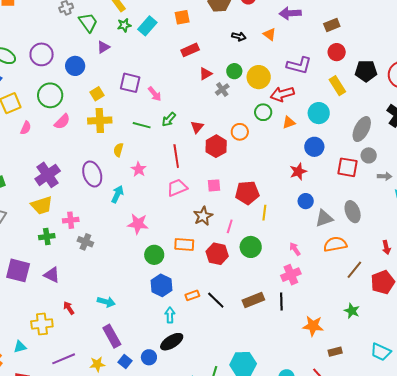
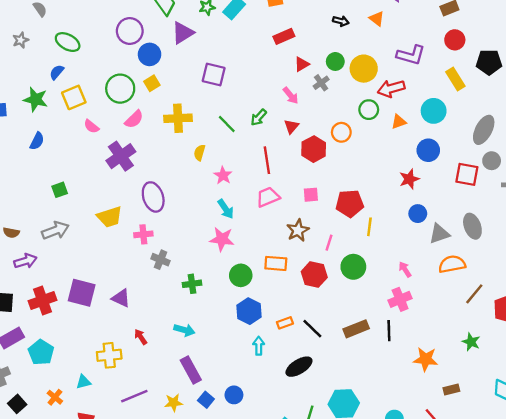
purple triangle: (103, 47) -> (183, 33), size x1.5
purple circle: (42, 54) -> (130, 31), moved
yellow square: (97, 94) -> (152, 83), moved
pink arrow: (155, 94) -> (291, 96), moved
green line: (142, 125) -> (227, 124), turned 30
pink semicircle: (26, 128) -> (91, 126), turned 104
purple ellipse: (92, 174) -> (153, 197), moved
purple cross: (48, 175) -> (121, 156), moved
cyan arrow: (117, 194) -> (226, 209), moved, turned 120
green cross: (47, 237) -> (192, 284), moved
black ellipse: (172, 342) -> (299, 367), moved

